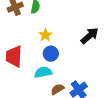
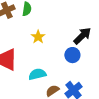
blue circle: (51, 54) -> (72, 55), moved

